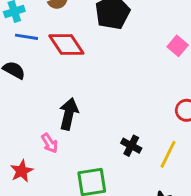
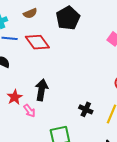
red star: (22, 171) -> (15, 97), moved

